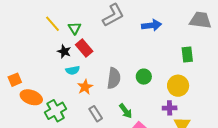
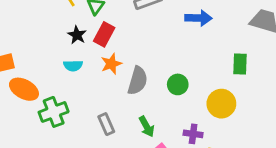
red rectangle: (84, 48) -> (104, 34), turned 60
cyan semicircle: (73, 70) -> (73, 66), moved
orange star: (85, 87) -> (111, 64), moved
purple cross: (170, 108) -> (193, 134), moved

